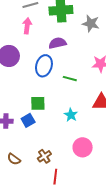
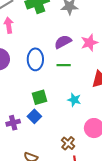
purple semicircle: (57, 43) -> (63, 42), moved
brown cross: (44, 156) -> (68, 143), moved

